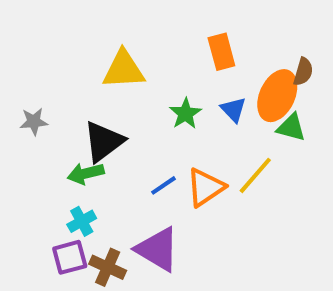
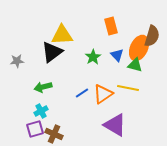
brown semicircle: (303, 72) -> (152, 36), size x1.5
green triangle: (291, 128) -> (135, 65), moved
black triangle: (104, 142) -> (52, 52), moved
yellow line: (255, 175) -> (128, 88), turned 60
purple triangle: (158, 249) -> (115, 125), moved

